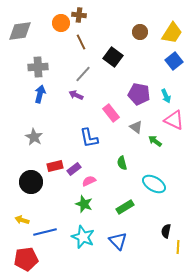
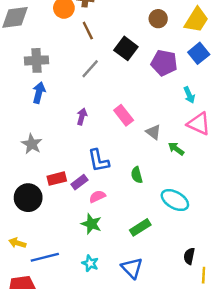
purple pentagon: (139, 94) -> (164, 63), moved
purple arrow: (76, 95) -> (82, 116), moved, turned 80
blue L-shape: (89, 138) -> (99, 161), moved
cyan star: (83, 237) -> (90, 263), size x0.6

